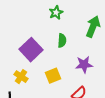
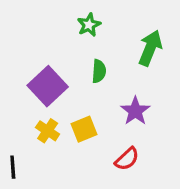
purple star: (84, 65) -> (135, 111), turned -30
yellow cross: (21, 77) -> (48, 131), moved

